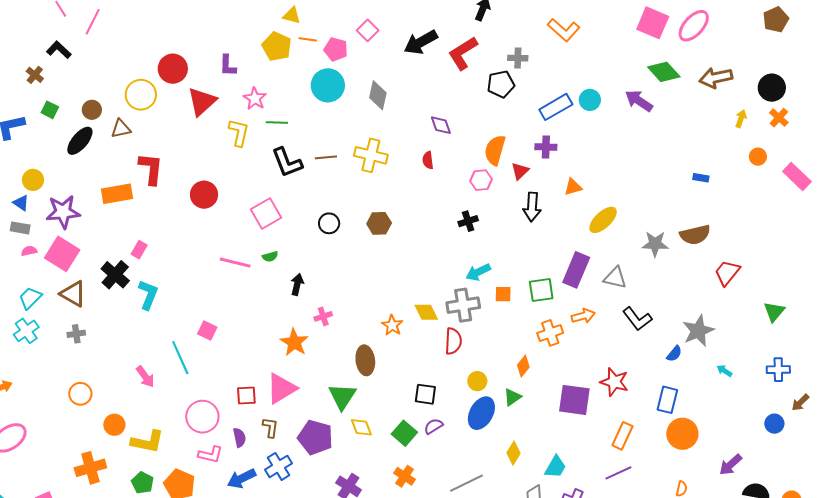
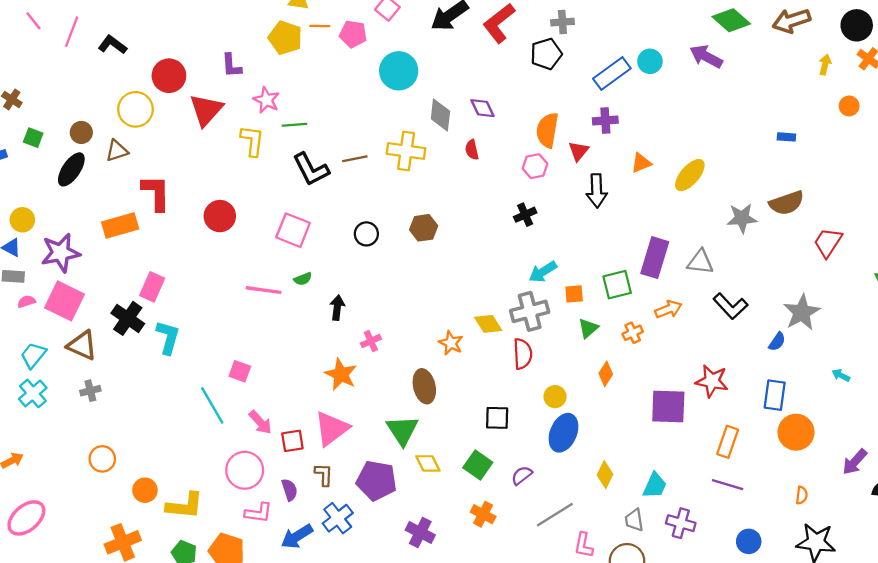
black L-shape: (59, 50) -> (112, 45), moved
cyan circle: (328, 85) -> (399, 71), moved
gray diamond: (378, 95) -> (440, 115), moved
pink square: (266, 213) -> (293, 230), turned -32
yellow ellipse: (603, 220) -> (690, 175), moved
pink rectangle: (139, 250) -> (152, 287), size x1.4
orange cross: (550, 333) -> (633, 333), size x0.7
cyan arrow: (724, 371) -> (841, 375), moved
pink arrow: (145, 377) -> (260, 422), moved
green triangle: (512, 397) -> (588, 328), moved
purple semicircle: (433, 426) -> (522, 475), moved
purple line: (618, 473) -> (728, 485), turned 48

